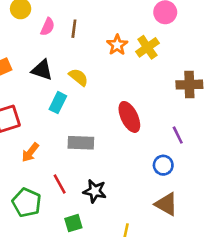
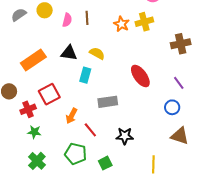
yellow cross: (147, 47) -> (144, 22), turned 30
red line: (60, 184) -> (90, 130), moved
green square: (73, 223) -> (105, 163), moved

